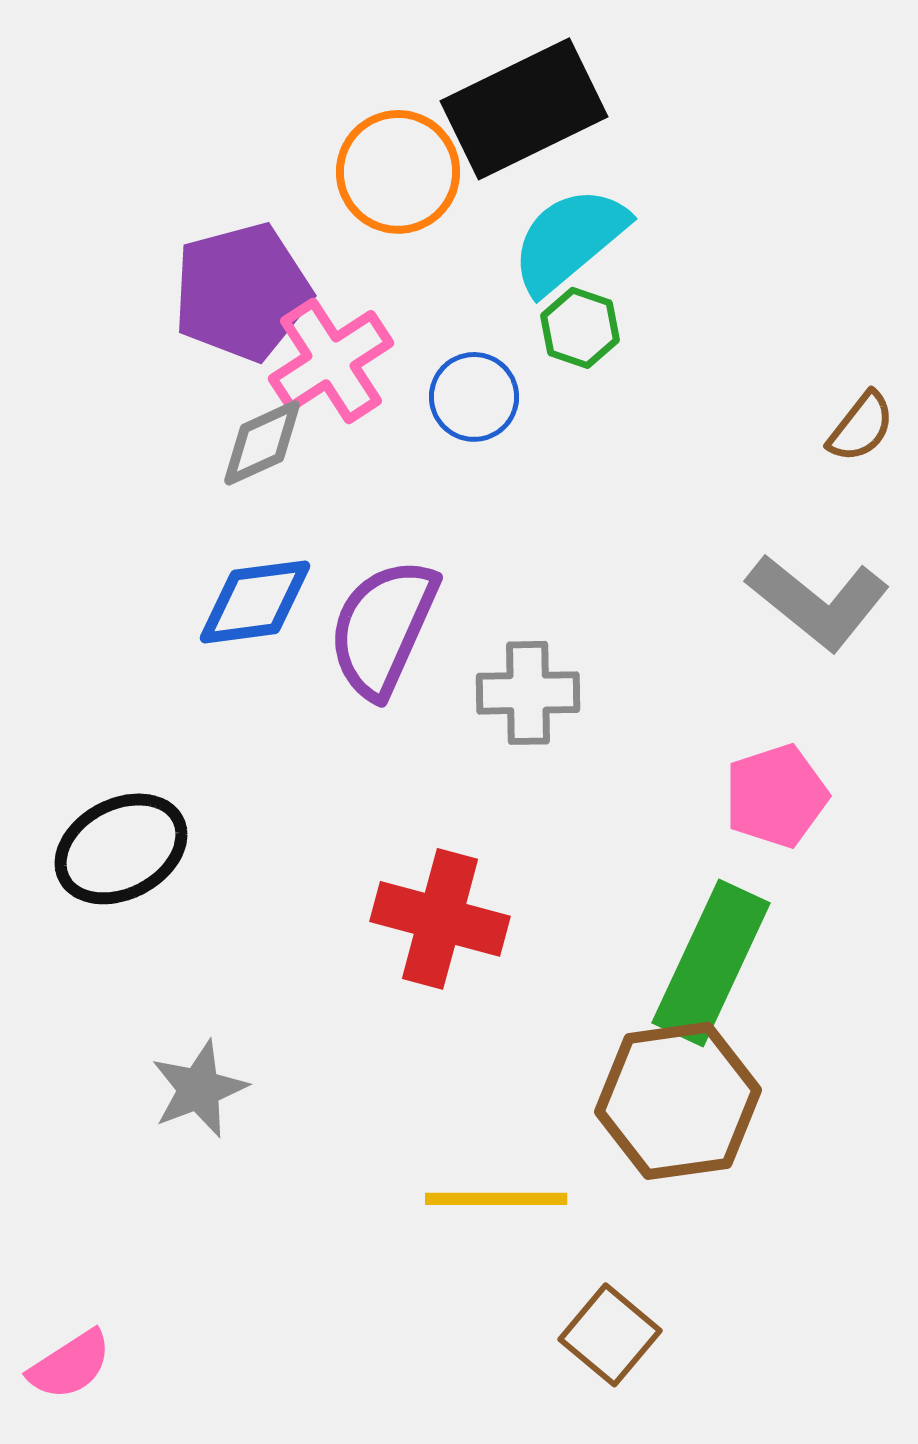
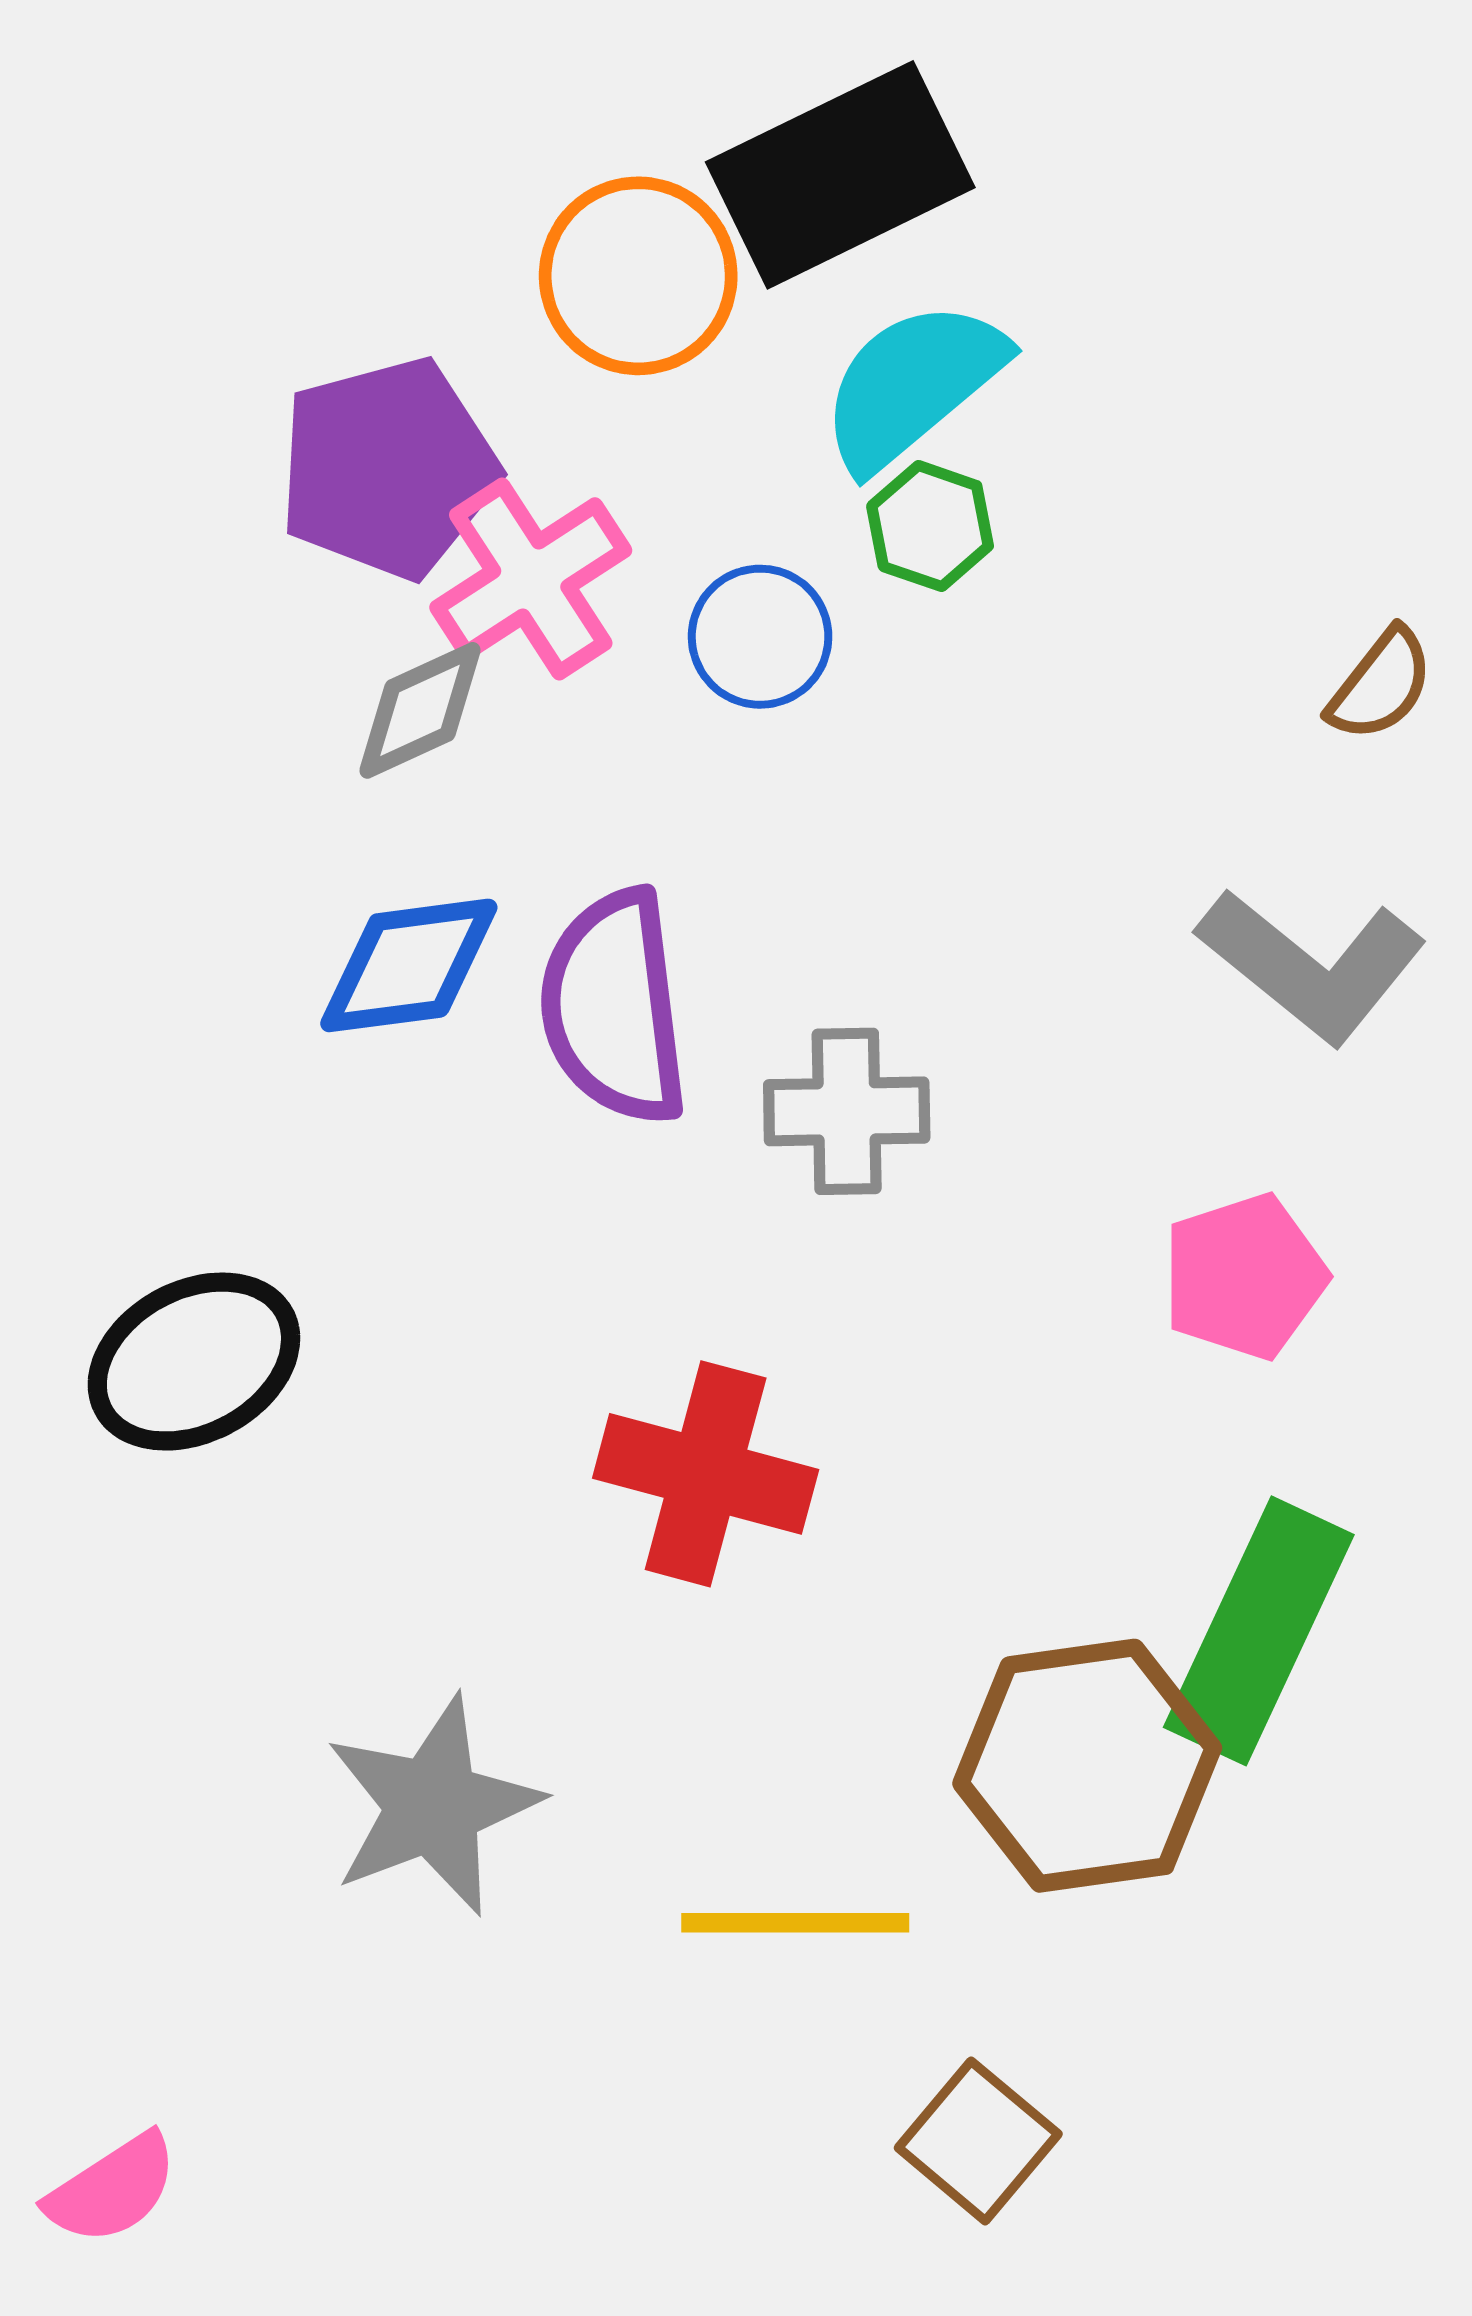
purple semicircle: (383, 628) -> (614, 1007), turned -31
green rectangle: (711, 963) -> (1259, 1631), moved
gray star: (199, 1089) -> (433, 1806), moved, size x1.4

